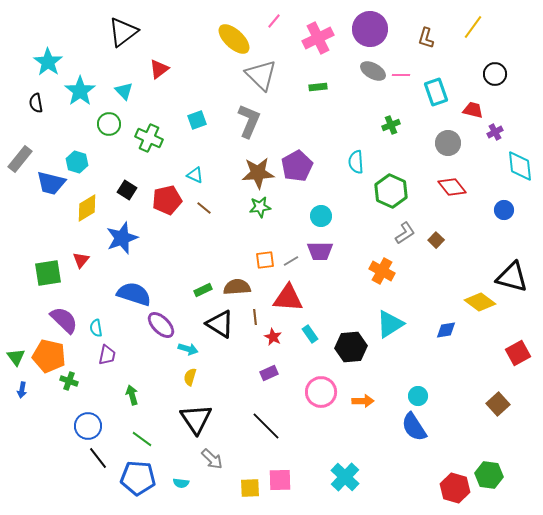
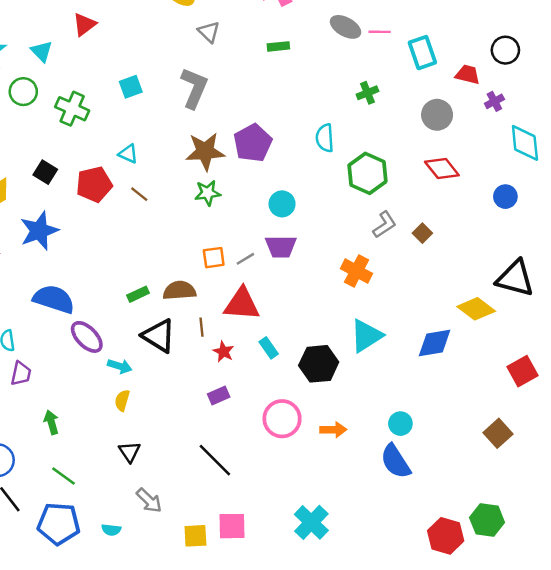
black circle: (495, 74) -> (505, 50), moved
gray triangle: (261, 75) -> (209, 32), size x0.6
blue diamond: (446, 330) -> (435, 343), size x1.4
black triangle: (196, 419) -> (129, 452), size x0.6

